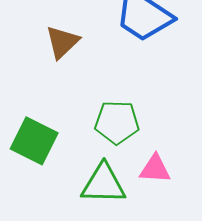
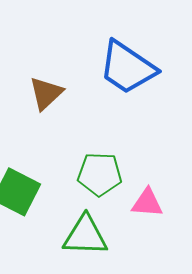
pink triangle: (155, 169) -> (147, 203), moved

